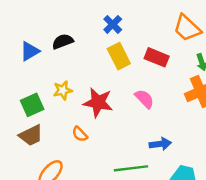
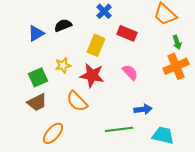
yellow rectangle: (119, 56) -> (96, 45), moved, turned 50
red rectangle: (157, 57) -> (127, 33), moved
orange semicircle: (80, 134) -> (77, 101), size x1.6

